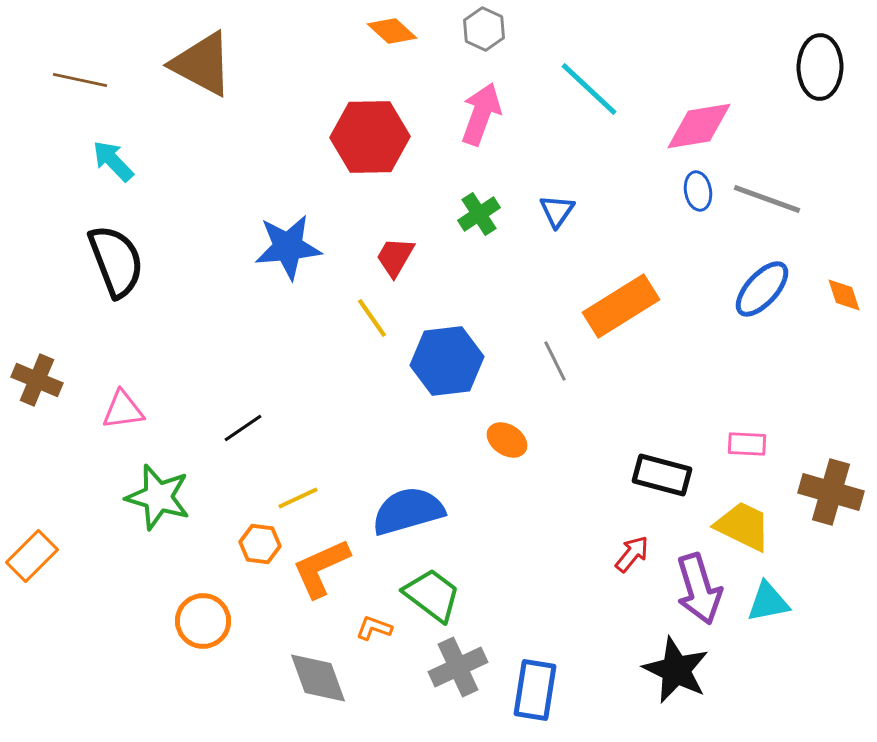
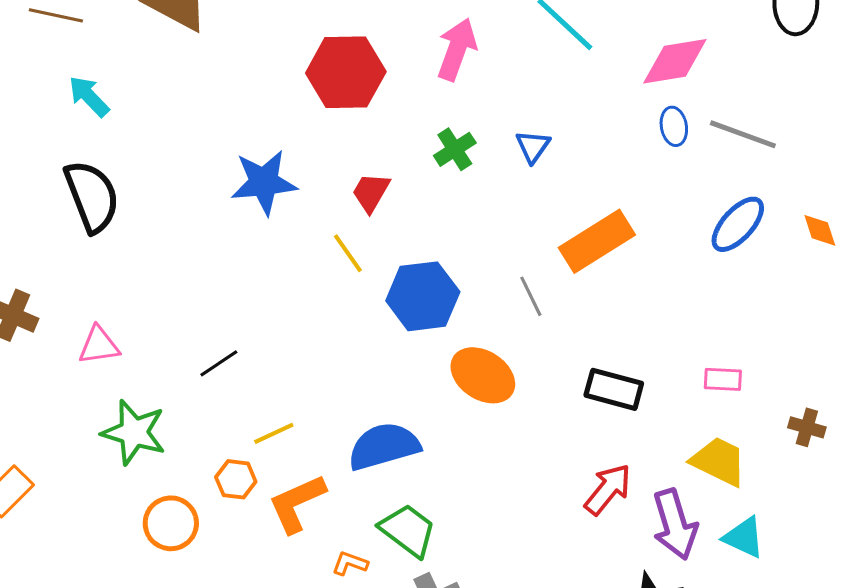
orange ellipse: (507, 440) -> (483, 375), size x1.6
black rectangle: (662, 475) -> (614, 389), moved
brown cross: (831, 492) -> (807, 427), size x0.6
red arrow: (632, 554) -> (608, 489), size x1.4
cyan triangle: (768, 602) -> (744, 537), turned 36
orange circle: (203, 621) -> (171, 523), moved

